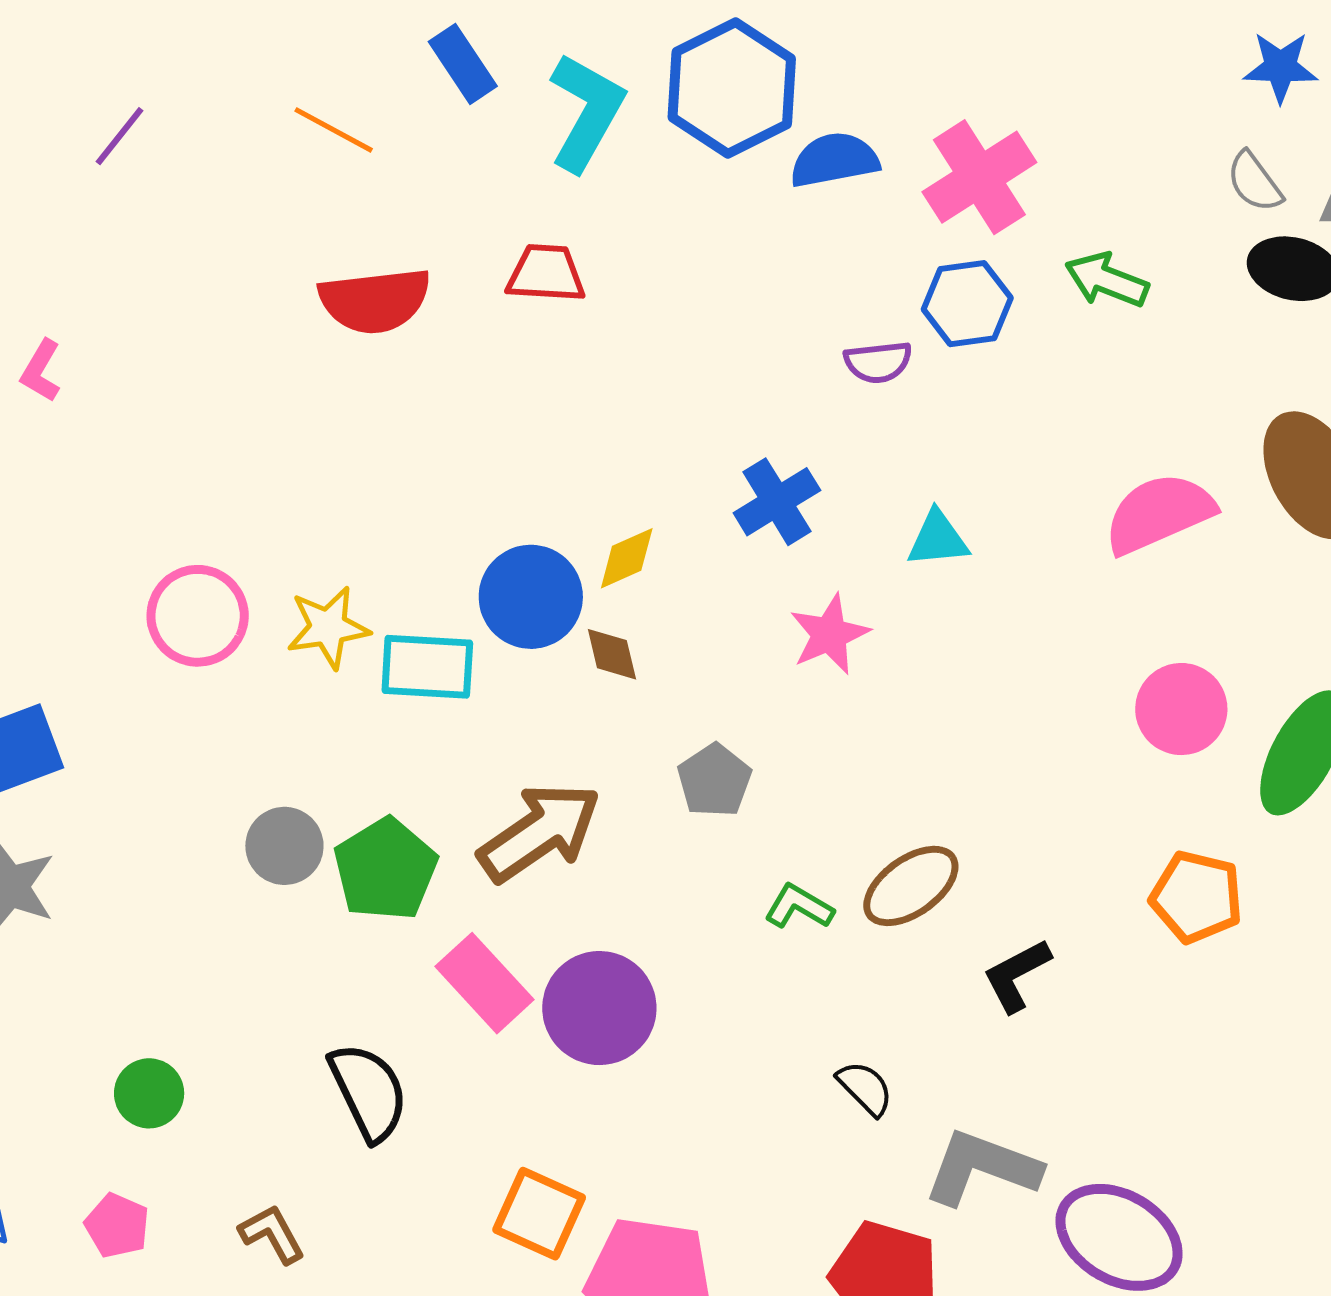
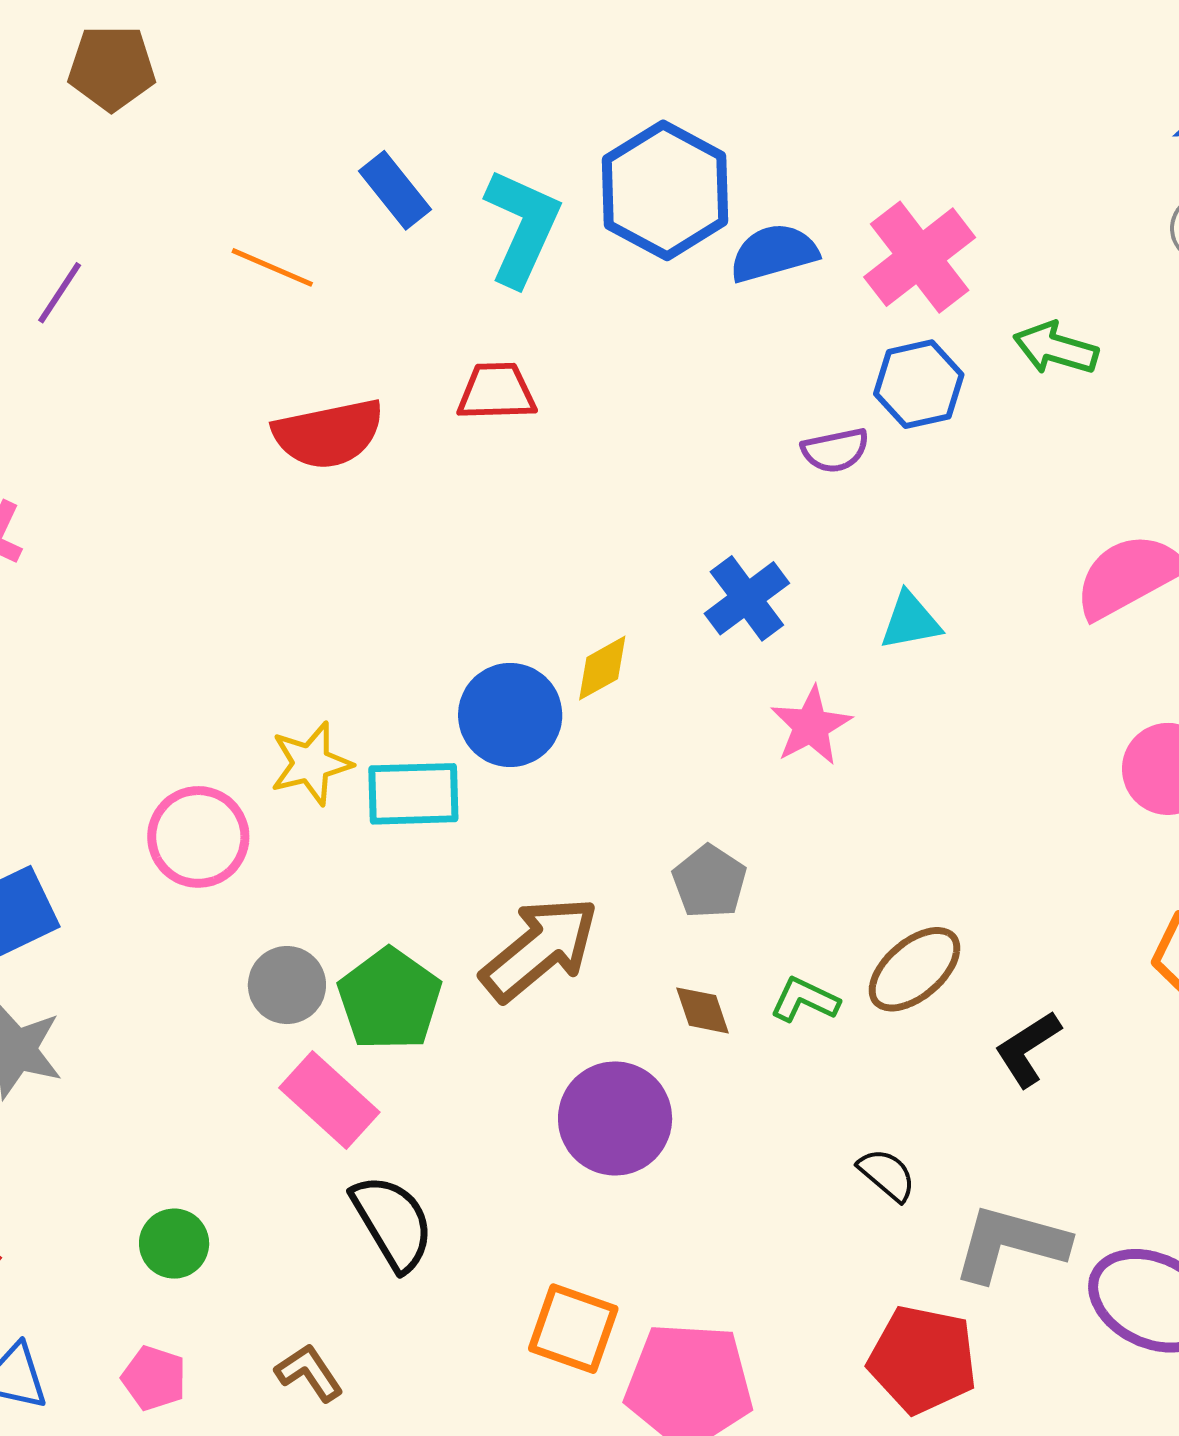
pink circle: (198, 616) -> (198, 837), moved
brown diamond: (612, 654) -> (702, 1010), moved
pink rectangle: (484, 983) -> (329, 1100), moved

